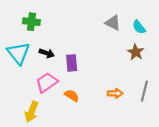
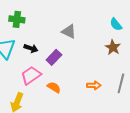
gray triangle: (113, 23) -> (69, 31), moved
purple rectangle: (72, 63) -> (54, 57), turned 49

